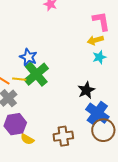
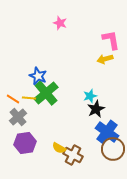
cyan star: (99, 57) -> (90, 96), moved
brown cross: (63, 136) -> (73, 155), turned 36
yellow semicircle: (27, 139) -> (59, 148), moved

